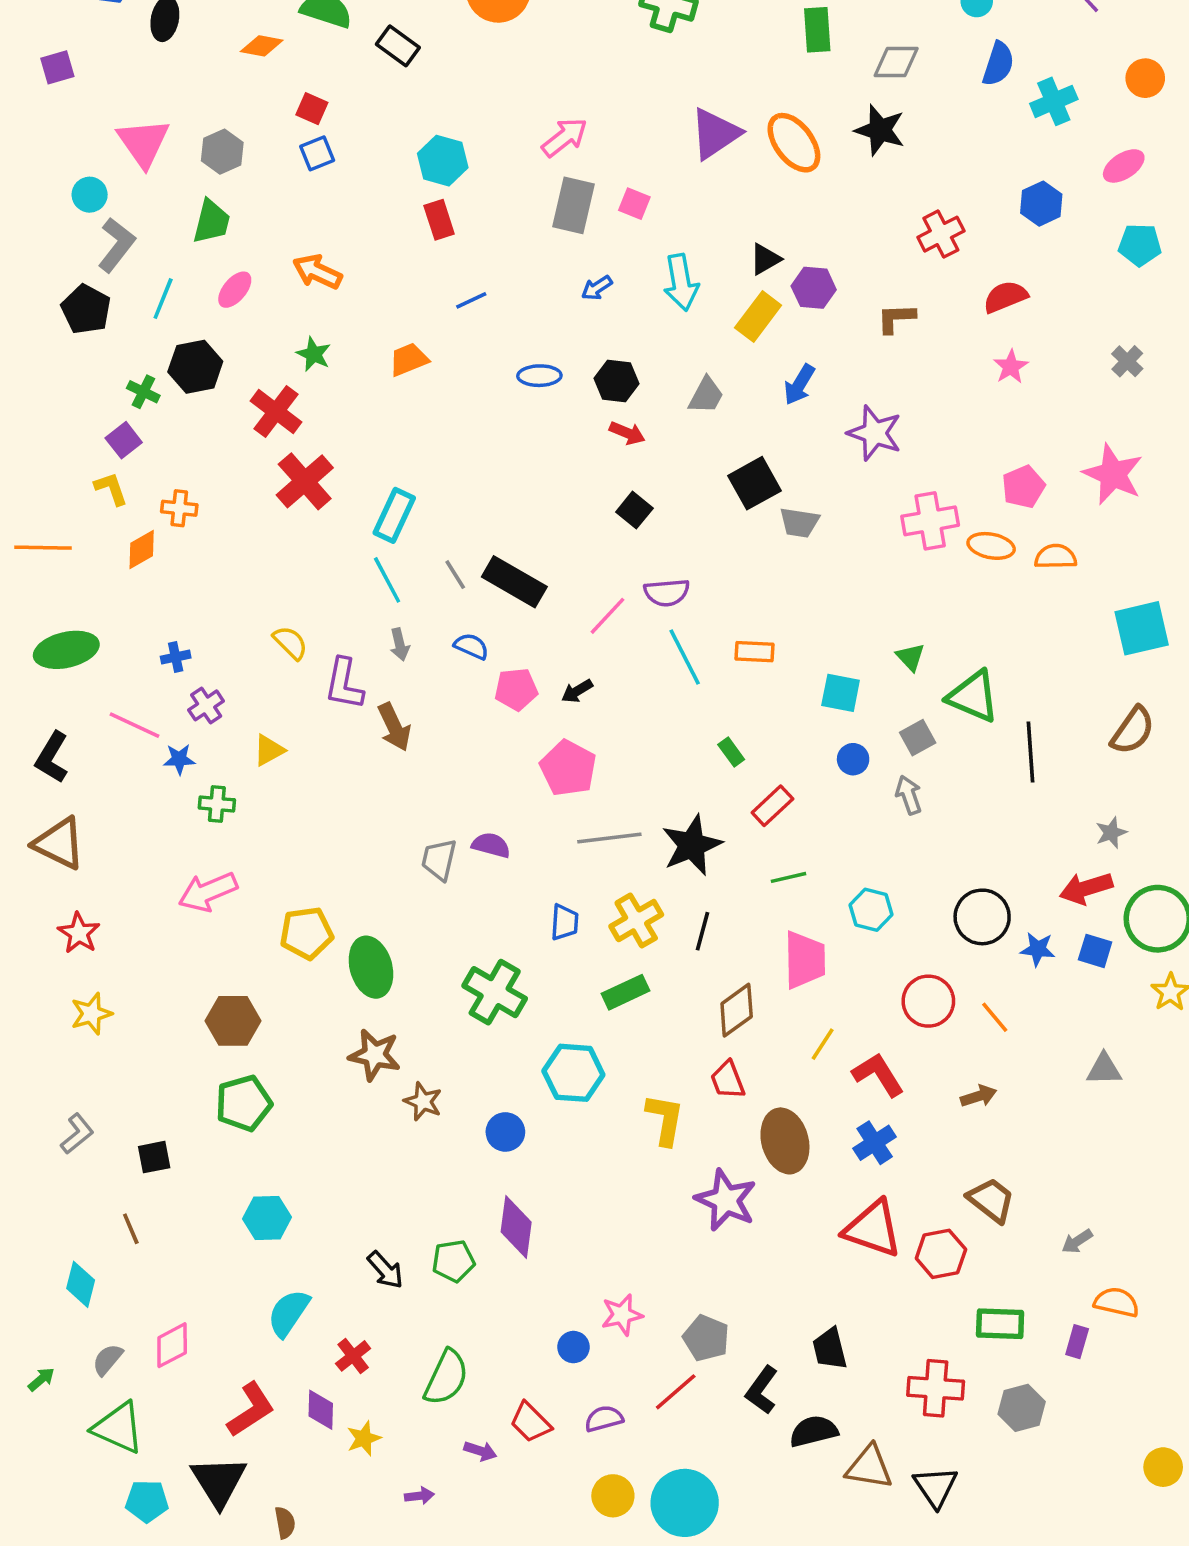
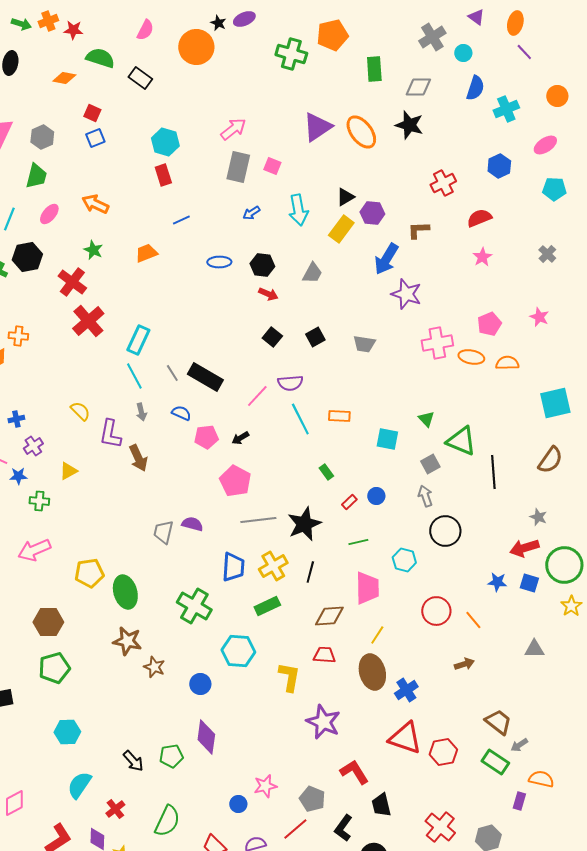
blue arrow: (799, 385) -> (386, 259), moved, size x1.4
pink star: (1113, 474) -> (539, 317), size x0.6
black square: (755, 483) -> (315, 337), moved, size x0.7
blue circle: (853, 759) -> (376, 496), moved
red rectangle: (772, 806) -> (349, 502), size x0.7
gray star: (1111, 833) -> (538, 517), turned -30
black circle: (982, 917) -> (445, 531), moved
blue trapezoid: (565, 922) -> (233, 567), size x1.4
brown diamond: (737, 1010) -> (329, 616), turned 32
red L-shape: (878, 1075) -> (354, 772), moved
red trapezoid: (728, 1080) -> (324, 655), turned 115
brown ellipse: (785, 1141) -> (372, 672), moved
brown trapezoid: (991, 1200) -> (498, 722), moved
green rectangle: (1000, 1324) -> (495, 762), moved, turned 32
red cross: (936, 1388) -> (440, 827), turned 36

